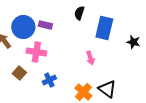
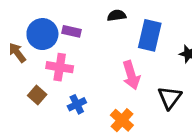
black semicircle: (79, 13) -> (117, 15), turned 64
pink arrow: (90, 58) -> (131, 75), size x1.5
black triangle: (107, 89) -> (170, 98), moved, turned 30

